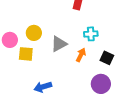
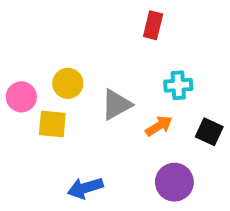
orange arrow: (81, 55) -> (159, 126), turned 32
purple circle: (101, 84) -> (174, 182), moved

